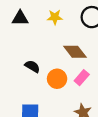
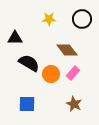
black triangle: (20, 18) -> (15, 38), moved
black semicircle: (32, 66) -> (29, 63), size x1.5

